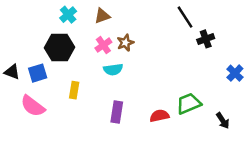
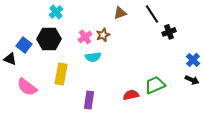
brown triangle: (102, 16) -> (120, 13), moved
blue square: (38, 73) -> (24, 45), moved, turned -35
yellow rectangle: (74, 90) -> (61, 74), size x1.5
purple rectangle: (117, 112) -> (89, 100), moved
black arrow: (223, 121) -> (192, 80), moved, turned -32

